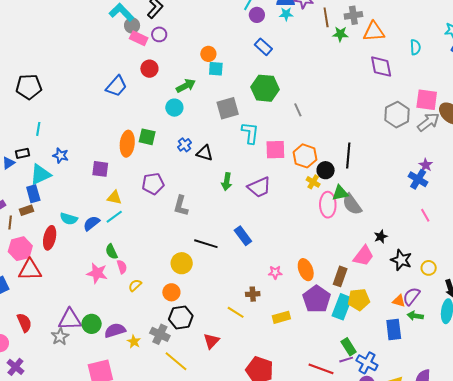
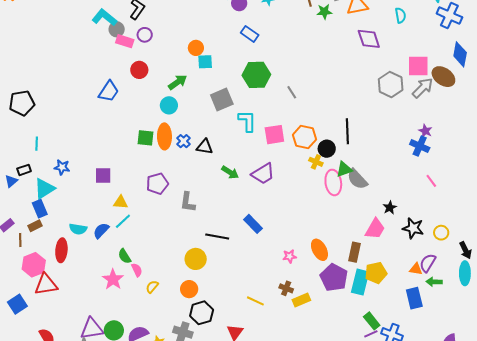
orange ellipse: (127, 144) -> (164, 136), moved
green arrow: (227, 182) -> (230, 172), turned -60
pink star: (97, 273) -> (113, 279), turned 30
brown cross: (253, 294) -> (286, 288), moved, turned 32

